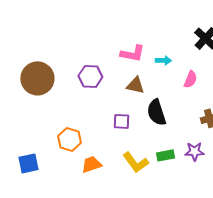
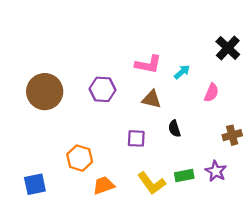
cyan arrow: (163, 60) -> (182, 72), turned -42
black semicircle: (156, 112) -> (174, 129), size x0.6
purple star: (194, 151) -> (216, 171), turned 30

